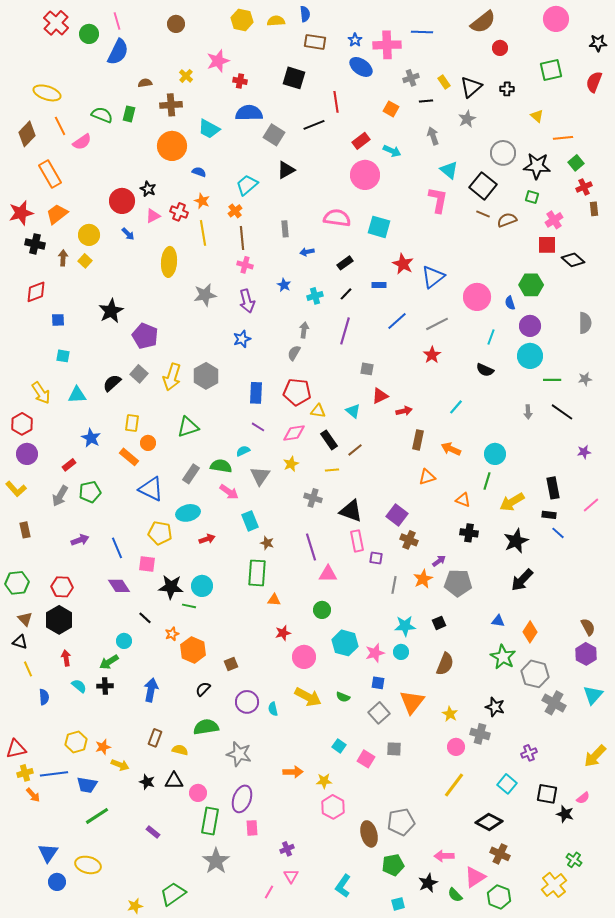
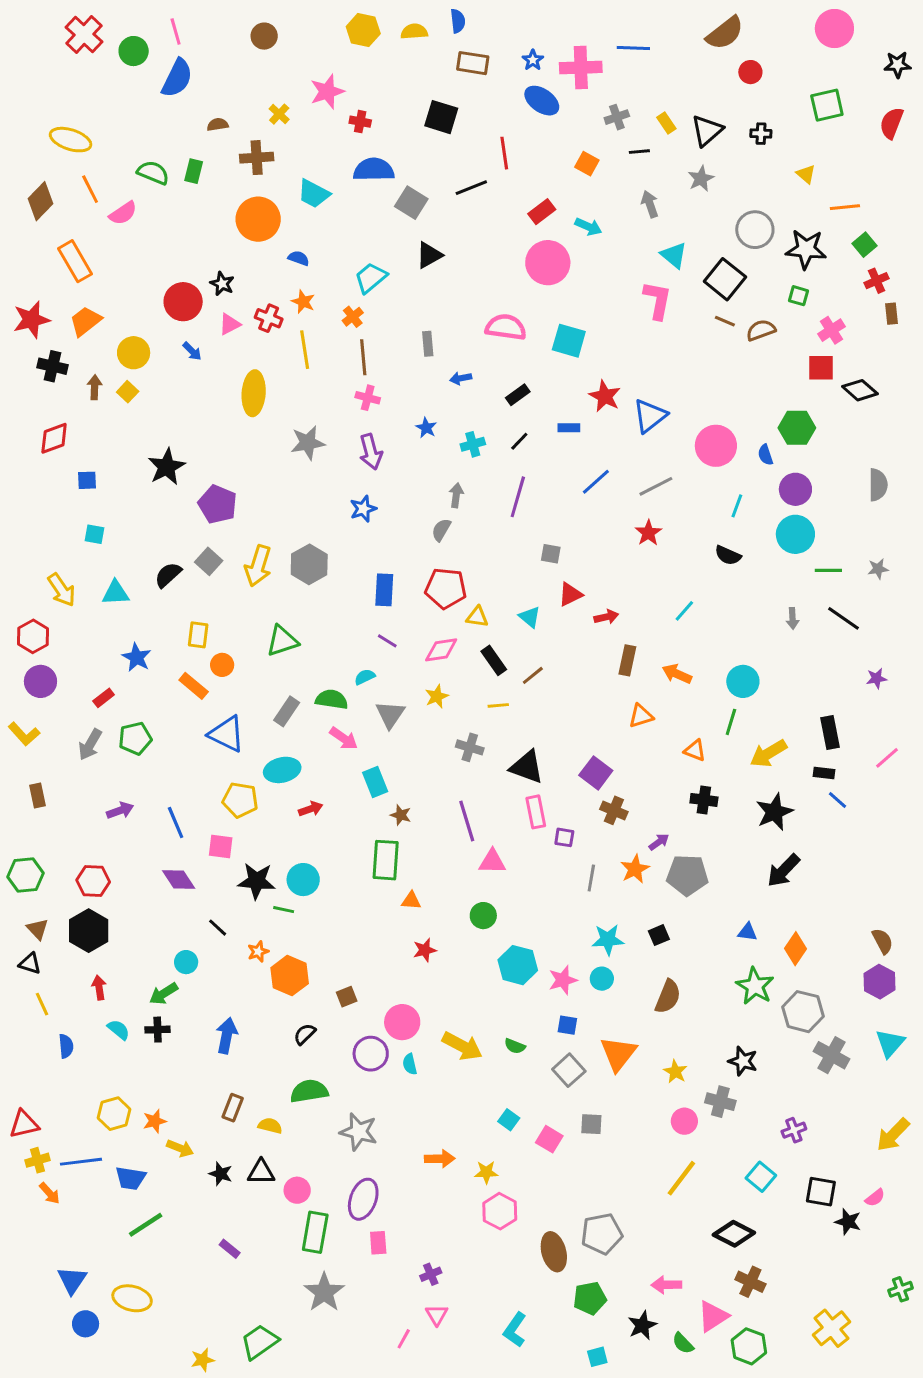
pink circle: (304, 657) -> (402, 1022), moved
green cross: (574, 860) -> (901, 1289), moved, turned 35

